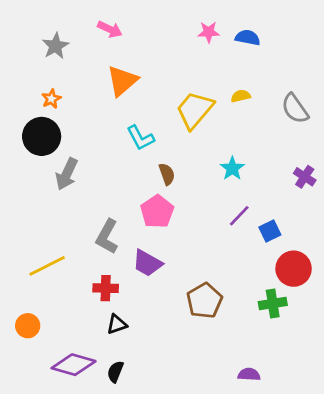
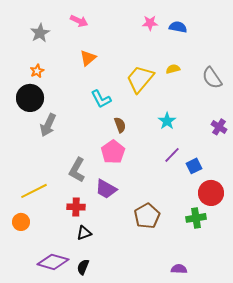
orange triangle: (122, 81) -> (88, 58), size x0.7
orange circle: (28, 326) -> (21, 222), moved

